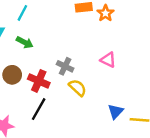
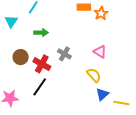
green arrow: (25, 42) -> (41, 33), moved, turned -32
yellow semicircle: (77, 88) -> (94, 75), moved

